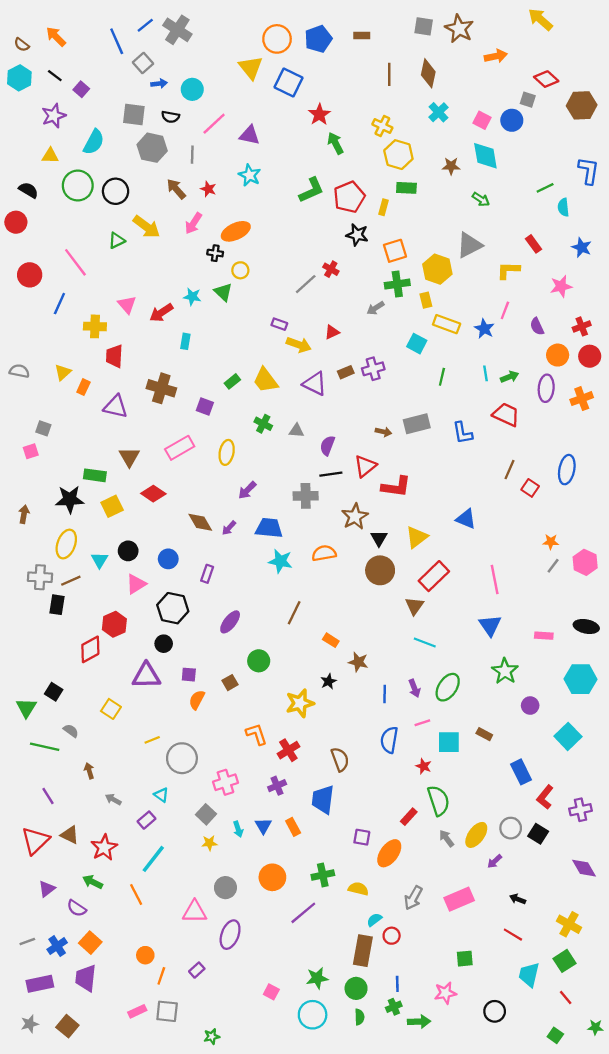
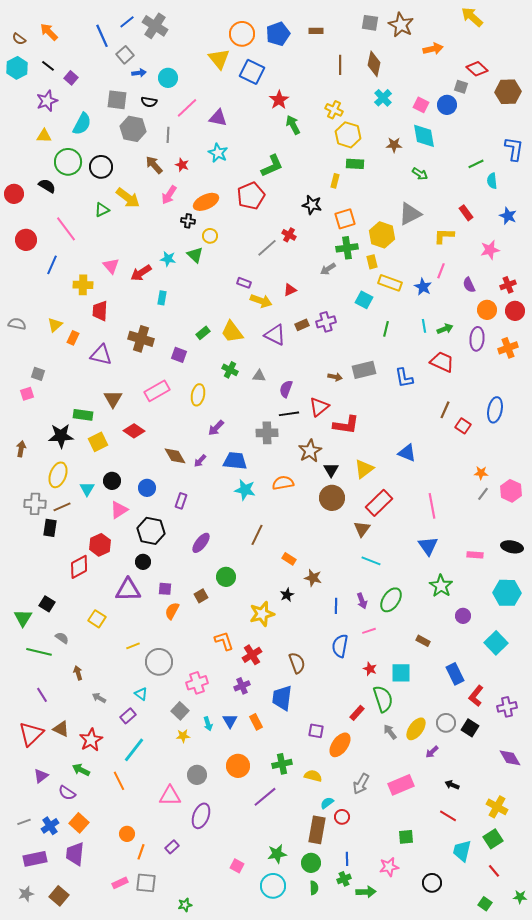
black semicircle: (28, 190) -> (47, 186), moved
red pentagon: (349, 197) -> (251, 196), moved
cyan square: (449, 742) -> (401, 673), moved

